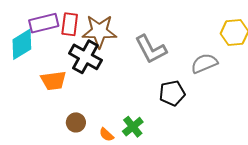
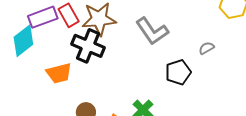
red rectangle: (70, 24) -> (69, 15), turned -30
gray semicircle: (204, 63) -> (206, 48), moved, size x0.6

